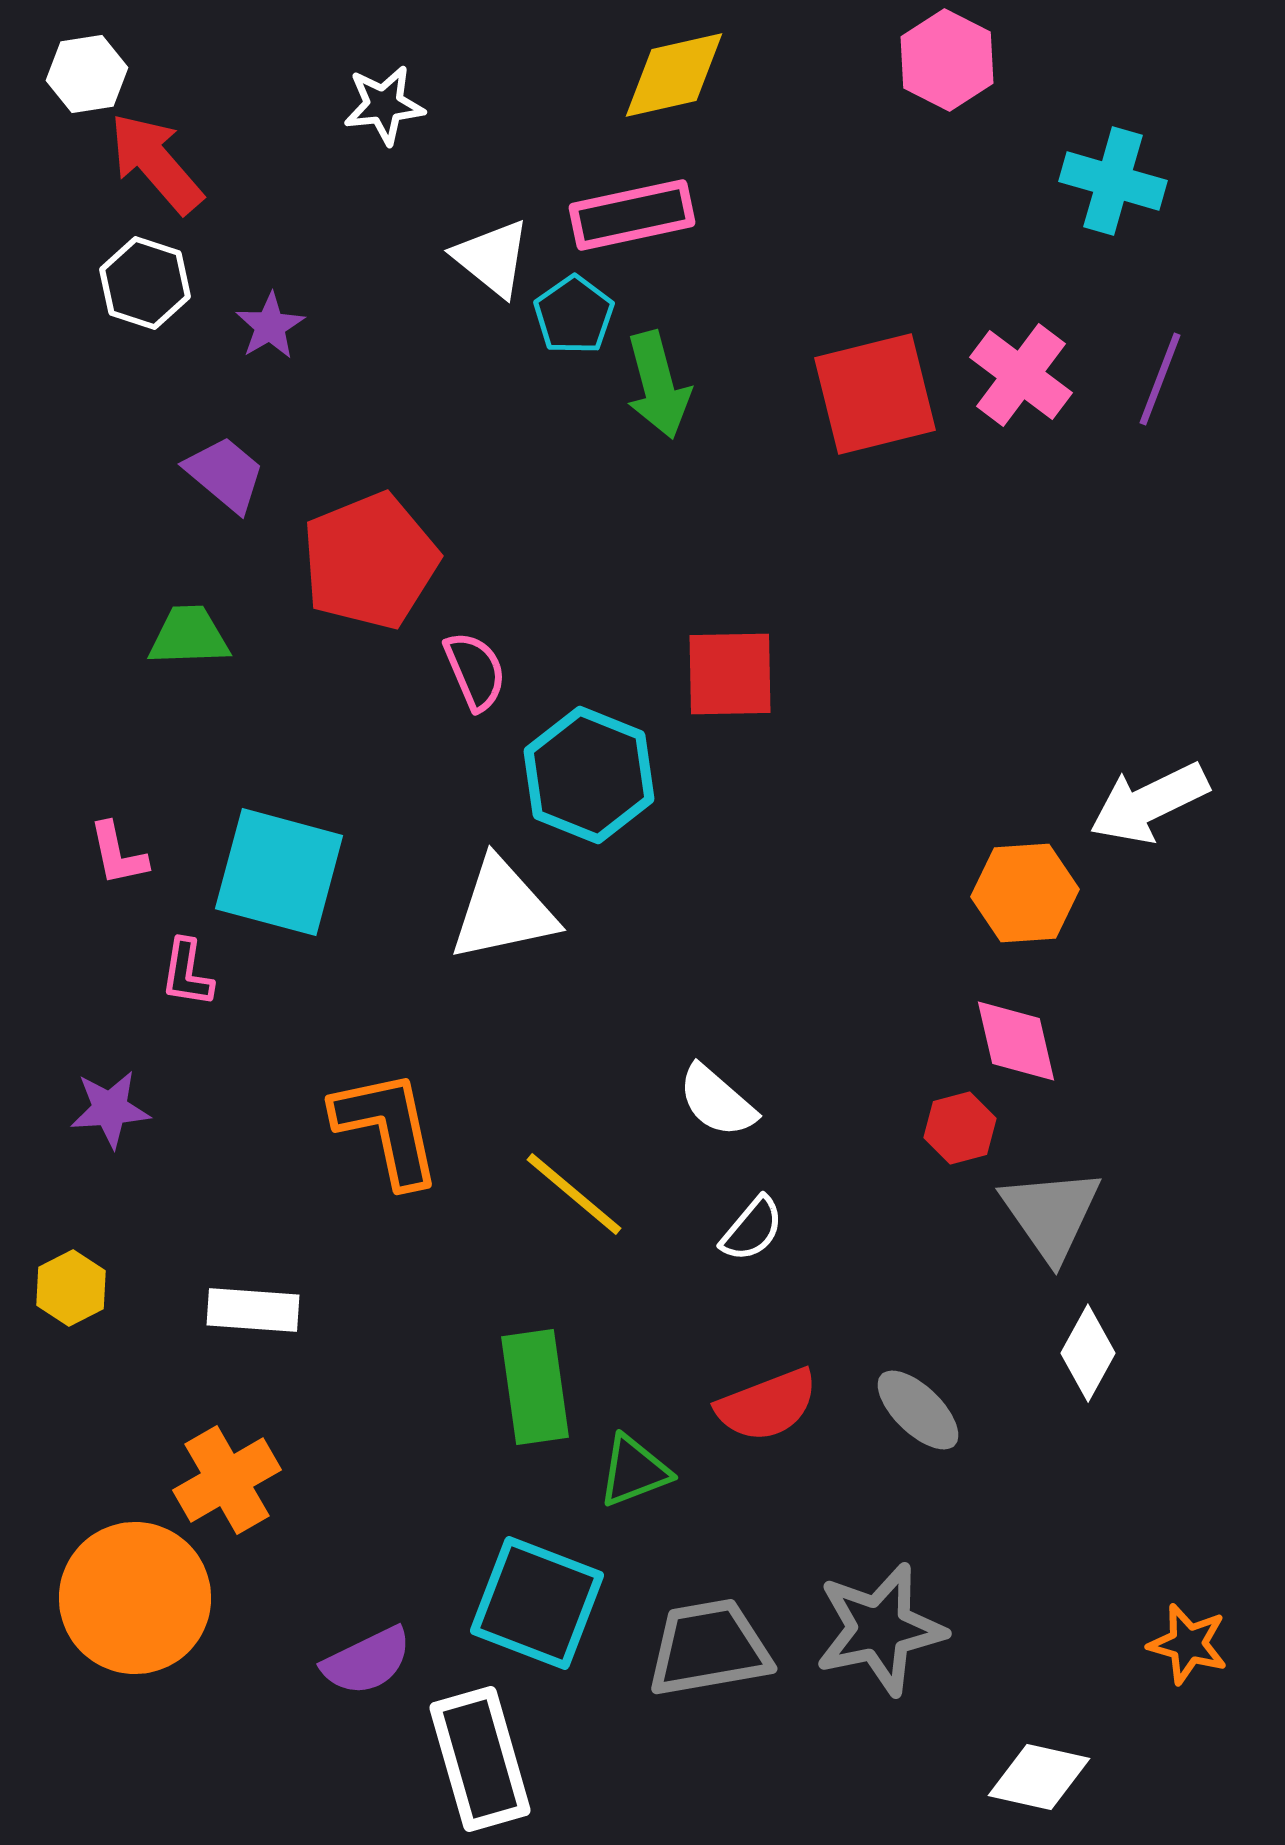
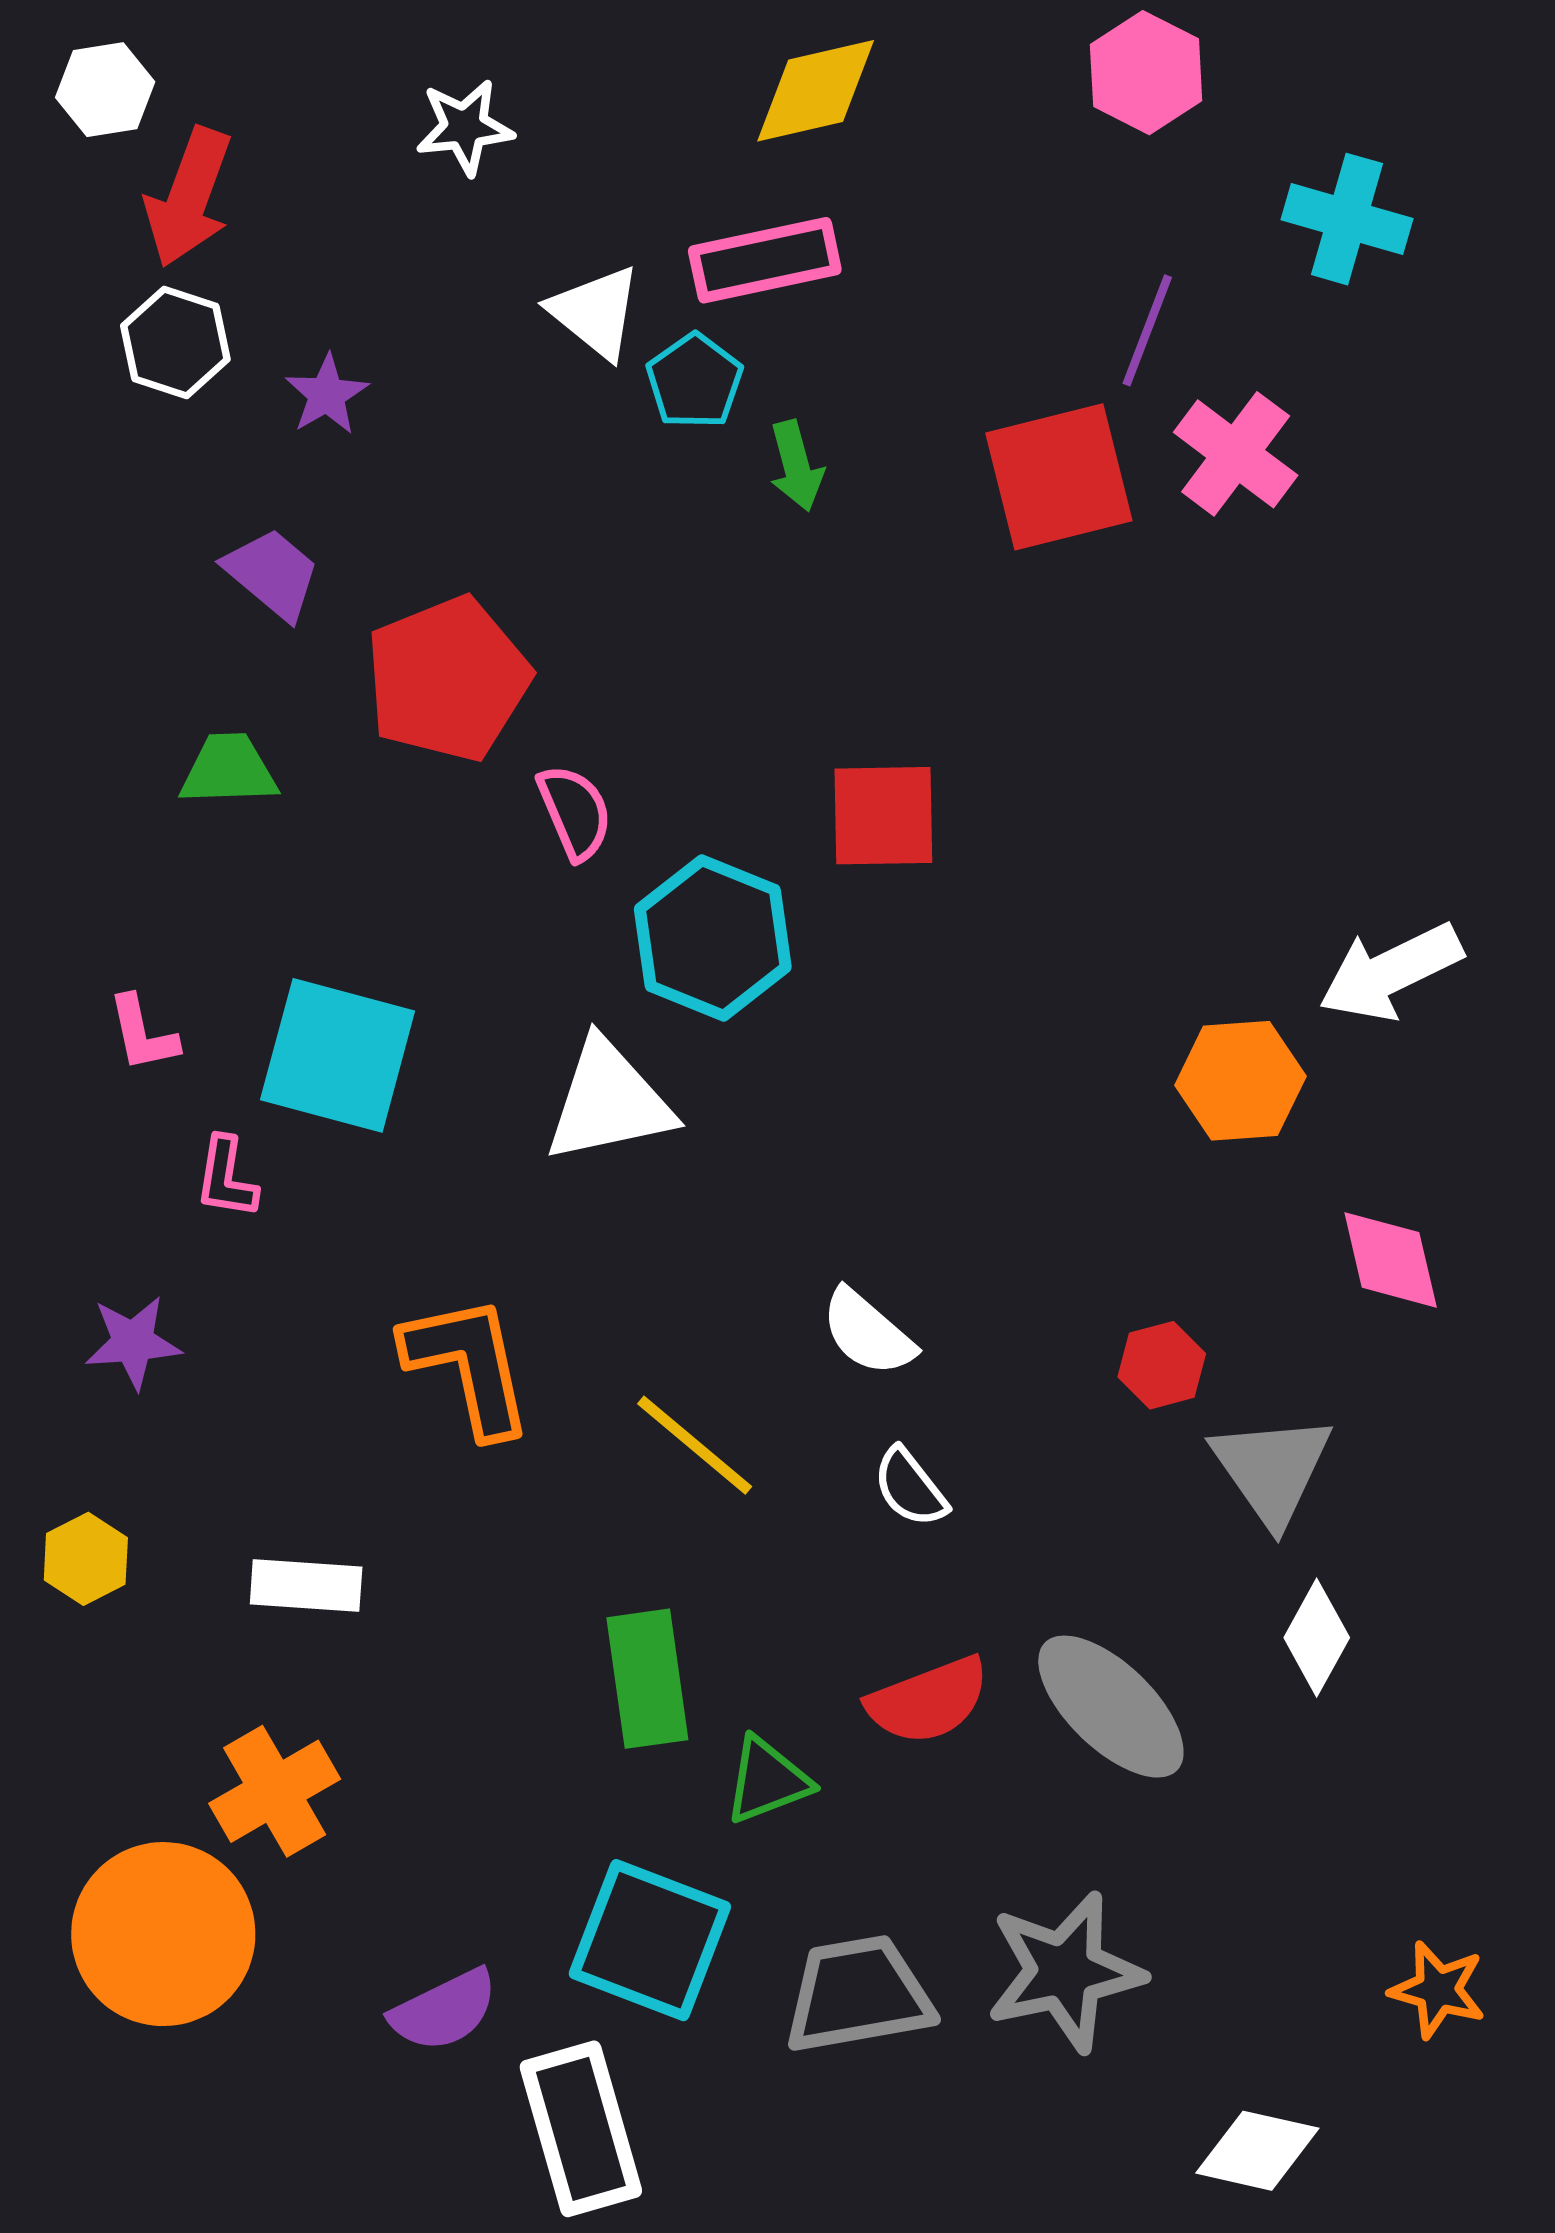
red arrow: (156, 163) -> (189, 197), turned -119
purple line: (1160, 379) -> (1147, 330), moved
green arrow: (658, 385) -> (796, 466), size x0.7
pink diamond: (1016, 1041) -> (1391, 1260), moved
white semicircle: (752, 1229) -> (910, 1487), turned 102
gray ellipse: (918, 1410) -> (1111, 1707), size x1.5

